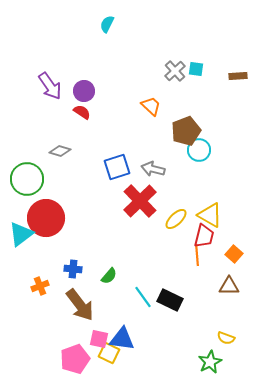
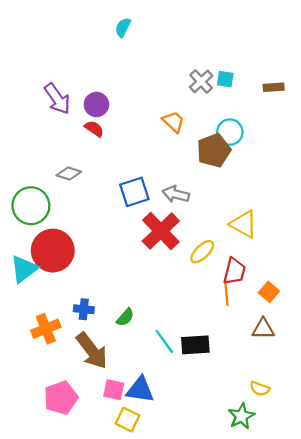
cyan circle: (199, 150) -> (230, 132), moved
yellow triangle: (210, 215) -> (244, 224), moved
orange cross: (40, 286) -> (46, 329), size x1.4
black rectangle: (170, 300) -> (195, 345), turned -30
yellow square: (109, 353) -> (127, 420), moved
pink pentagon: (75, 359) -> (61, 398), moved

